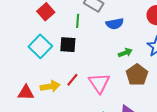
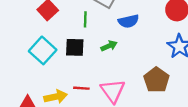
green arrow: (125, 53) -> (109, 46), moved
red line: (72, 80) -> (81, 88), turned 56

